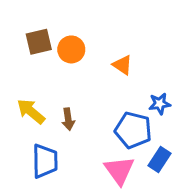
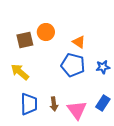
brown square: (39, 42) -> (25, 40), moved
brown arrow: (68, 119) -> (54, 104), moved
blue pentagon: (133, 130) -> (73, 65), moved

